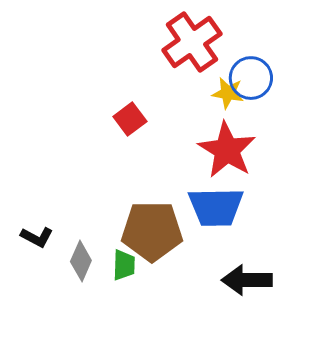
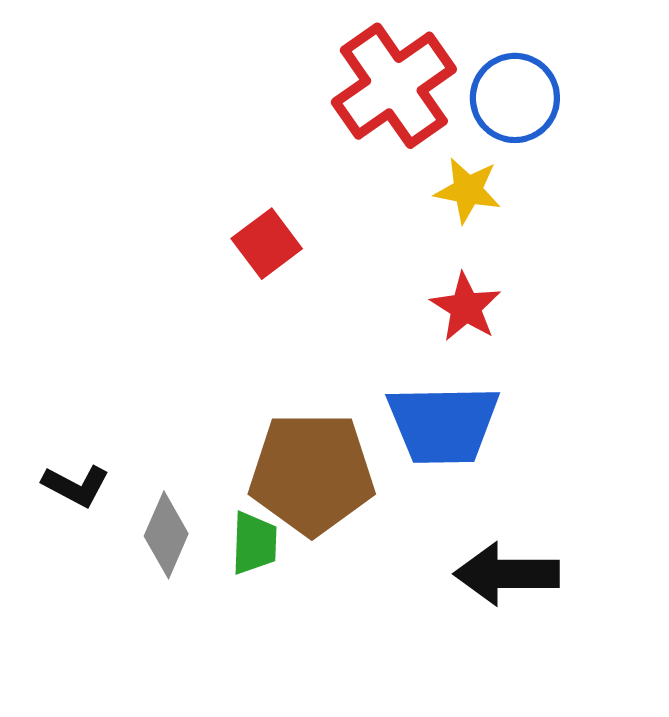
blue circle: (251, 78) -> (515, 98), moved
red star: (227, 150) -> (466, 307), size x0.6

